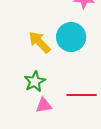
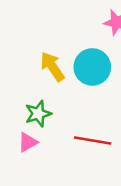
pink triangle: (44, 105) -> (28, 142), moved, turned -30

